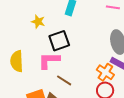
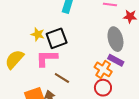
yellow star: (38, 22) -> (38, 34), moved
yellow semicircle: (17, 61) -> (14, 59), turned 45

